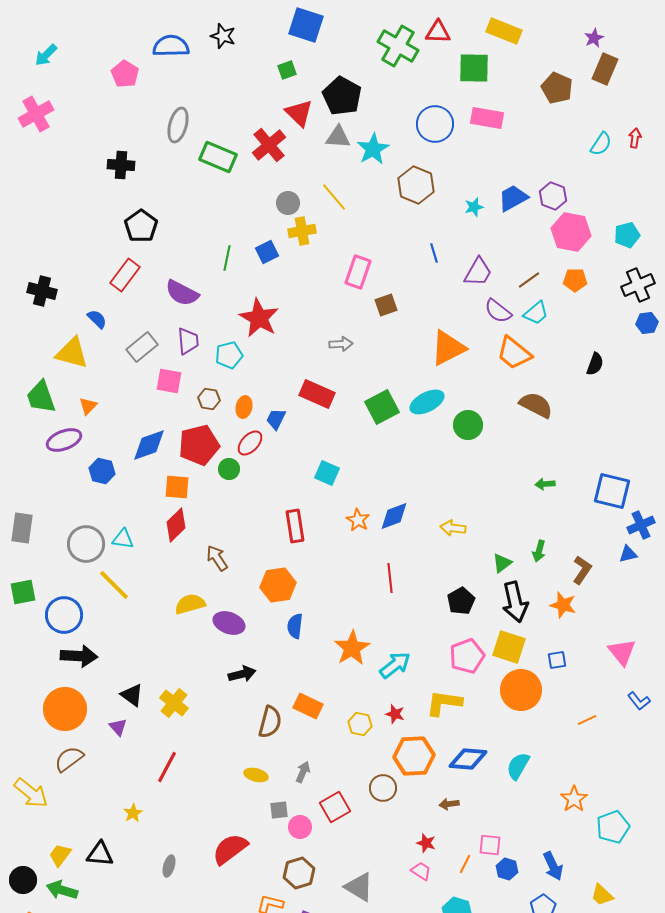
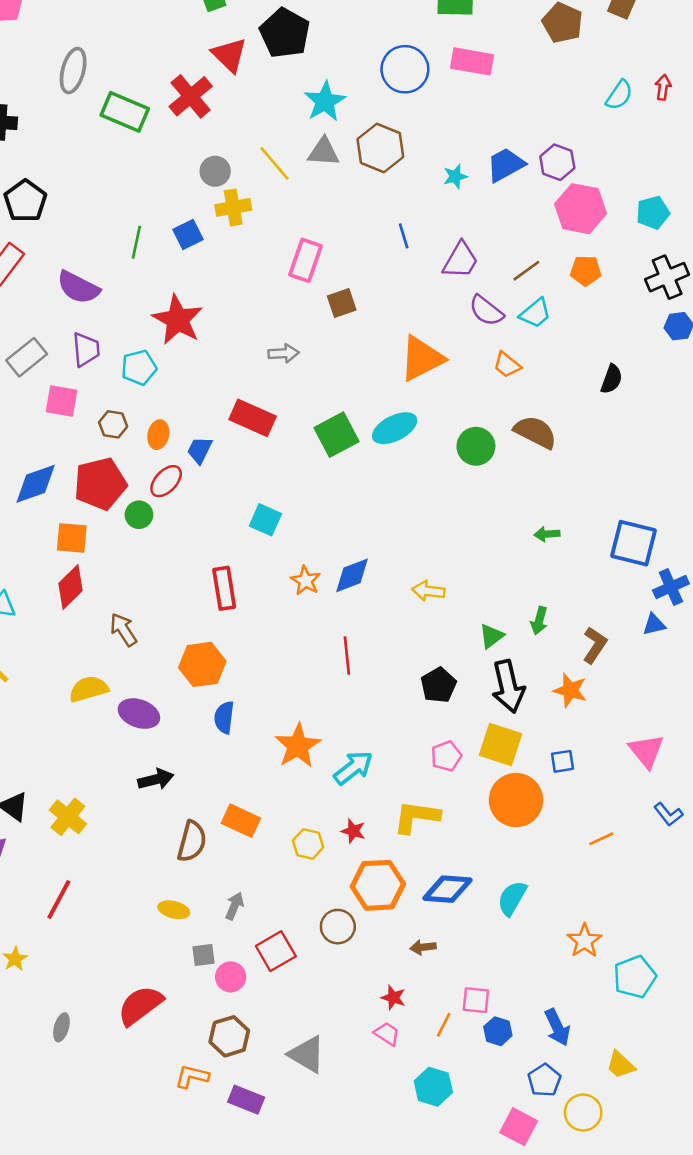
gray triangle: (338, 137) -> (324, 152), moved
orange trapezoid: (514, 353) -> (507, 365), size x0.6
green circle: (468, 425) -> (476, 446), moved
pink pentagon: (467, 656) -> (446, 756), size x0.7

